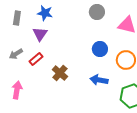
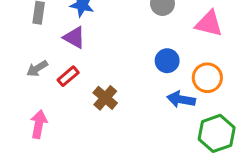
purple triangle: (40, 34) -> (74, 38), turned -35
blue arrow: (99, 80) -> (181, 99), moved

